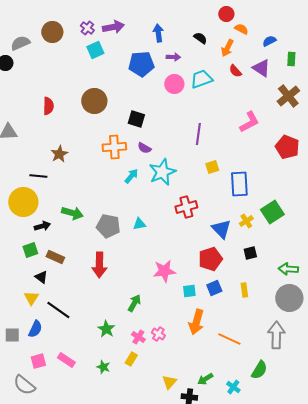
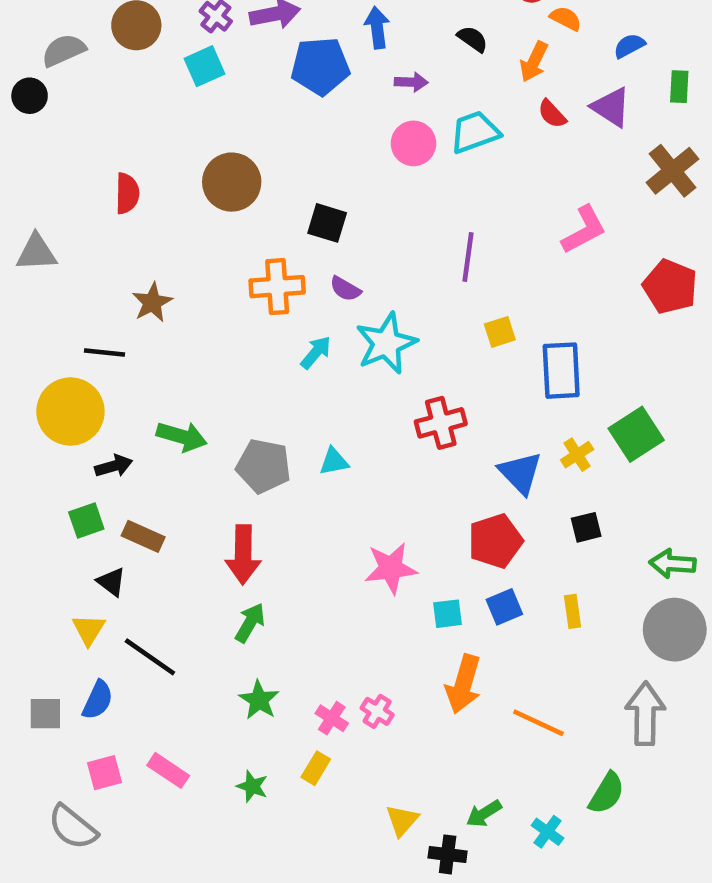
cyan square: (95, 50) -> (204, 66), moved
blue pentagon: (141, 64) -> (320, 66), moved
green arrow: (134, 303) -> (250, 623), moved

